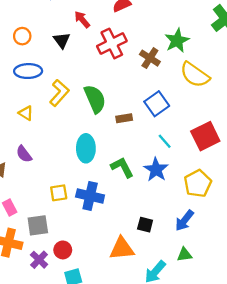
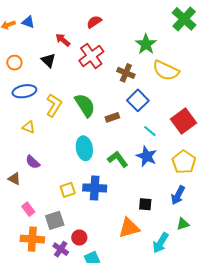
brown cross: (150, 58) -> (126, 73), moved

